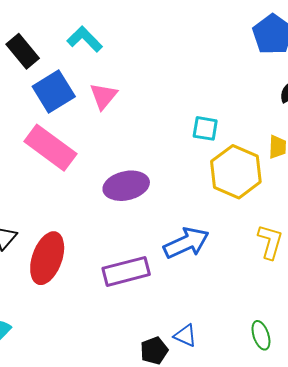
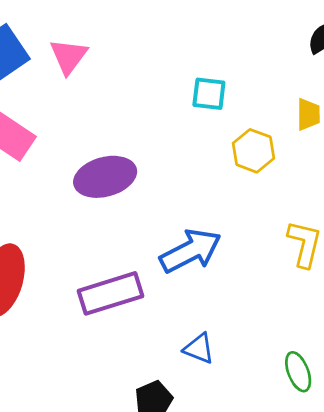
yellow hexagon: (236, 172) -> (253, 151), size x0.6
blue triangle: (185, 336) -> (199, 349), moved

